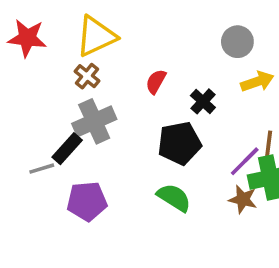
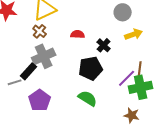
red semicircle: (156, 82) -> (78, 34), turned 64
brown star: (243, 199) -> (132, 115), moved
purple pentagon: (87, 201) -> (40, 100), turned -30

